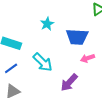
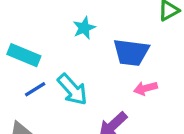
blue line: (11, 68) -> (35, 89), moved

